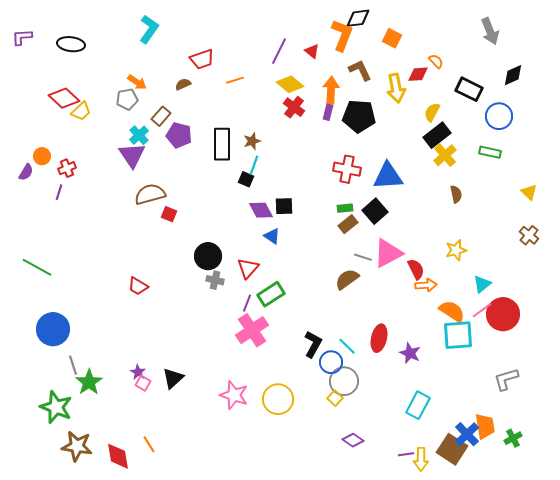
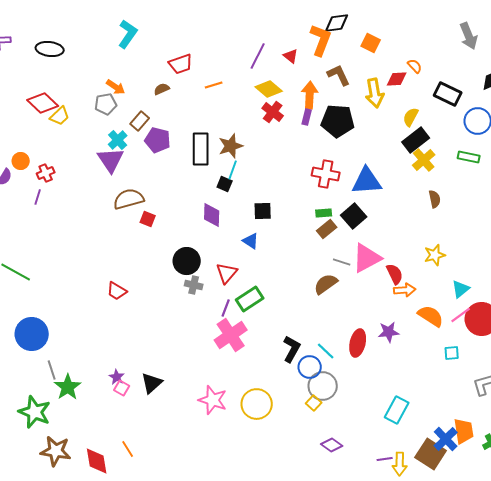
brown star: (252, 141) -> (231, 146), size x1.4
purple diamond: (261, 210) -> (212, 215), moved, turned 30
cyan square: (458, 335) -> (452, 353), moved, size x0.5
purple star: (410, 353) -> (389, 332), moved, turned -30

